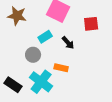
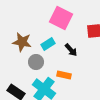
brown star: (17, 16) -> (22, 42), moved

